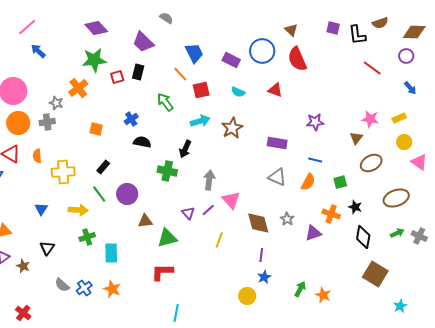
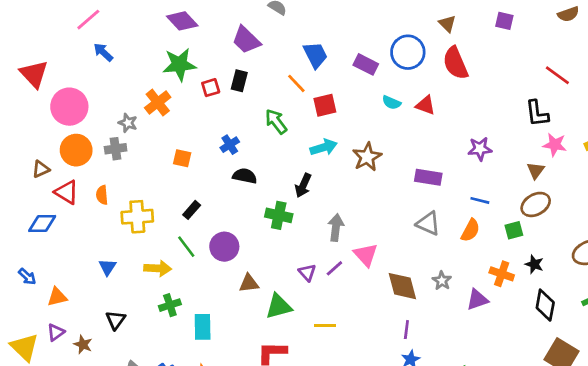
black L-shape: (357, 35) -> (537, 113), moved
cyan semicircle: (238, 92) -> (392, 103), moved
brown ellipse: (371, 163) -> (536, 204), moved
yellow line: (219, 240) -> (325, 325), moved, turned 70

